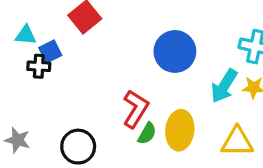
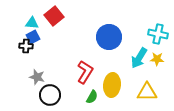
cyan triangle: (26, 35) -> (32, 23), moved
green semicircle: (147, 133) -> (92, 97), moved
gray star: (17, 140) -> (37, 77), moved

